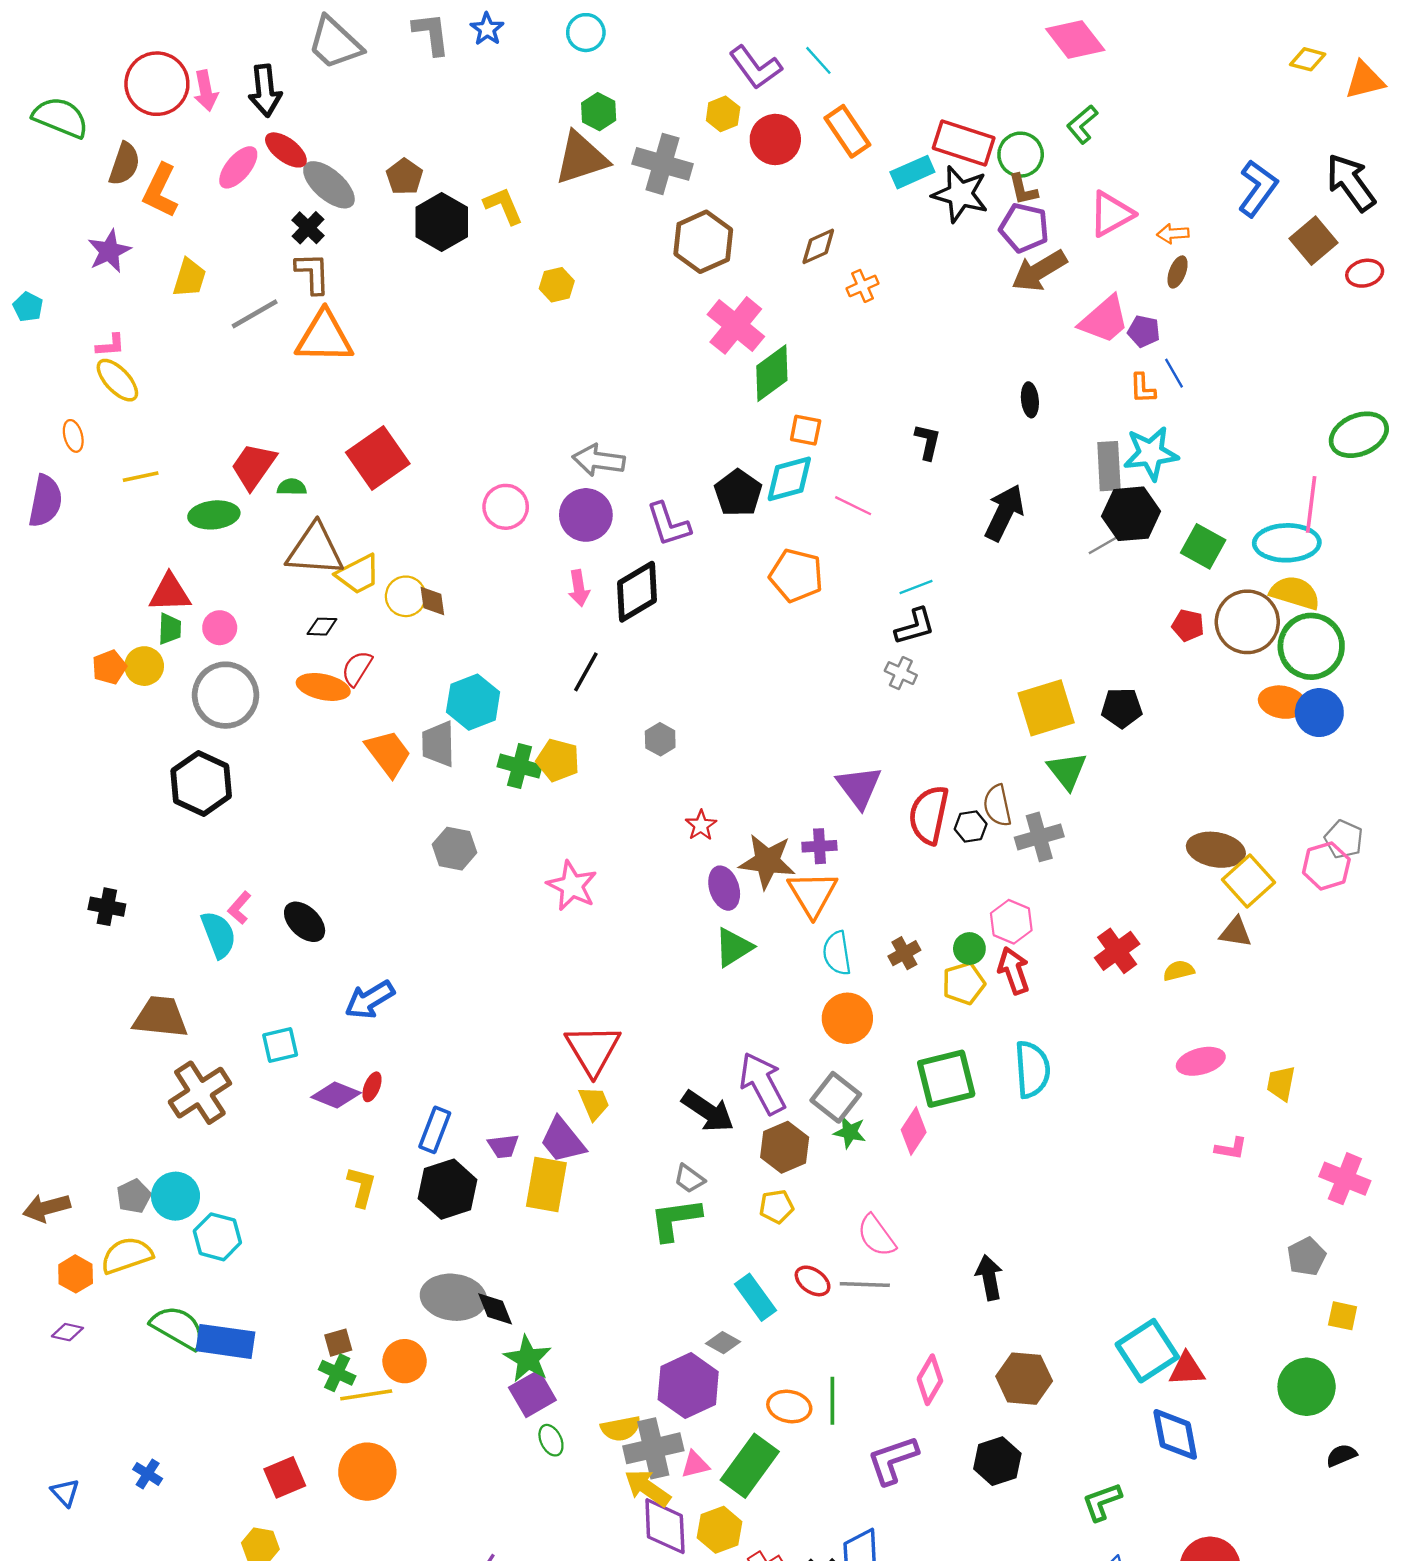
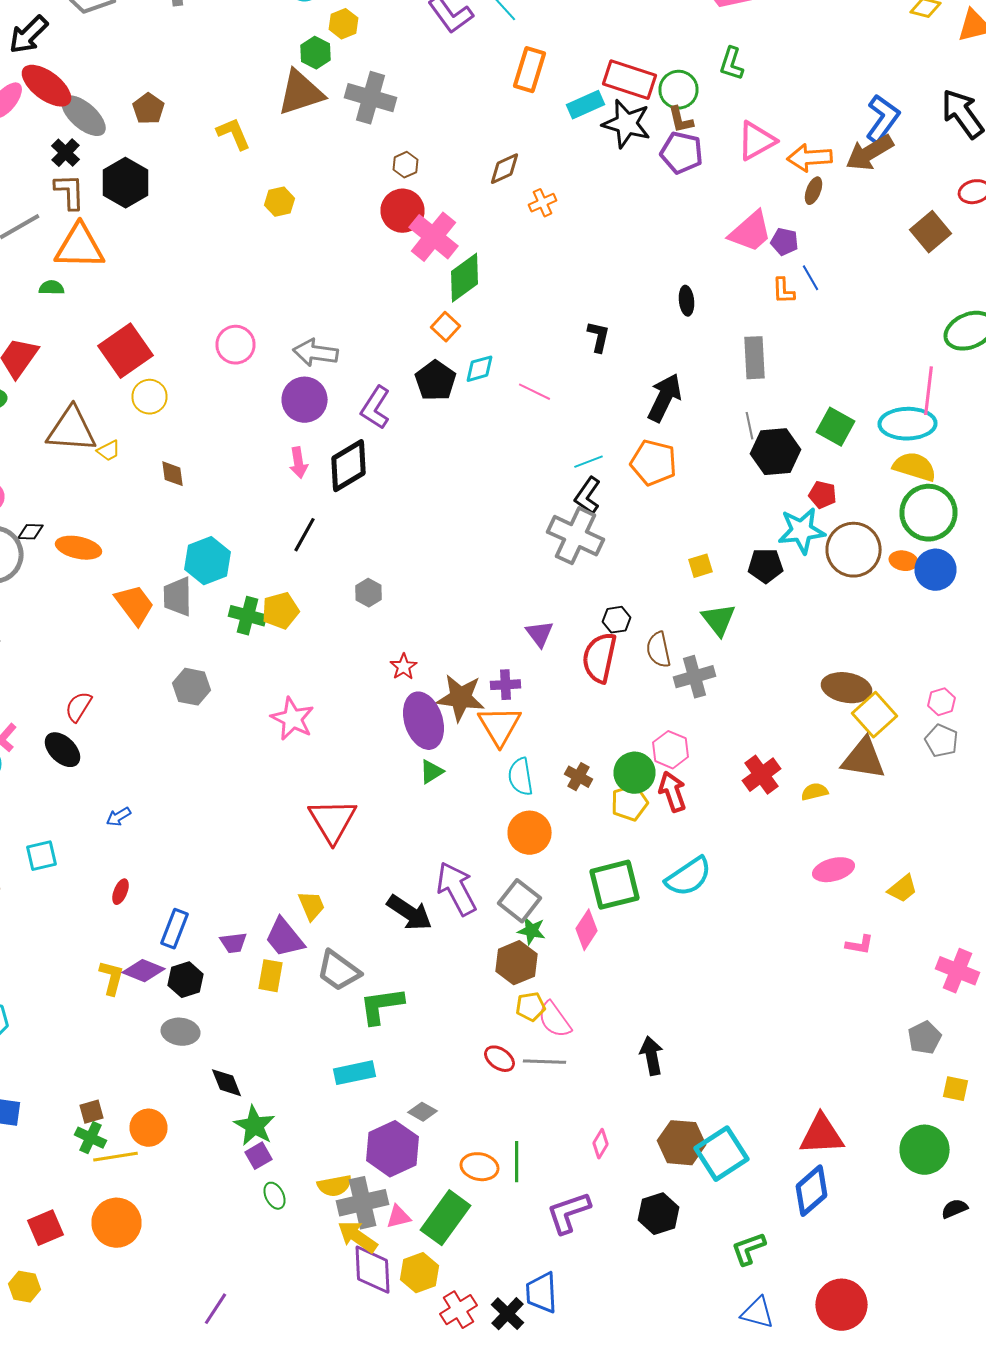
black arrow: (265, 91) -> (28, 35), turned 51
yellow hexagon: (723, 114) -> (344, 24), moved
green L-shape: (1082, 124) -> (732, 64), turned -32
orange rectangle: (847, 131) -> (530, 70), turned 51
red circle: (775, 139) -> (402, 211), moved
red ellipse: (286, 150) -> (46, 86), size x1.4
black hexagon: (442, 222) -> (126, 183), moved
orange arrow: (1173, 234) -> (810, 158), size x1.6
brown square: (1314, 241) -> (930, 232), moved
brown hexagon: (703, 242) -> (406, 165), size x0.5
brown arrow: (1039, 271) -> (870, 153), moved
orange square: (806, 430) -> (446, 327), moved, turned 32
cyan star: (1151, 453) -> (802, 531), moved
cyan diamond: (789, 479) -> (480, 369), size x0.7
green semicircle: (292, 487) -> (52, 288), moved
pink circle: (506, 507) -> (236, 345), moved
black hexagon: (1131, 514) -> (776, 452), moved
purple L-shape: (668, 524) -> (376, 408), turned 51
gray line: (1103, 545) -> (750, 426), turned -72
yellow trapezoid: (358, 574) -> (108, 451), size x0.6
orange pentagon: (796, 575) -> (654, 463), moved
yellow circle: (406, 596) -> (150, 397), moved
brown circle: (1247, 622) -> (854, 550), moved
black diamond: (322, 627) -> (30, 532), moved
black L-shape: (915, 627) -> (588, 496), turned 141
red semicircle: (357, 668) -> (78, 707), moved
gray cross: (901, 673) -> (576, 536), size x2.0
orange ellipse: (1282, 702) -> (904, 561), size x0.7
yellow square: (1046, 708) -> (700, 566), size x0.5
yellow pentagon: (558, 760) -> (280, 611), turned -30
purple triangle: (859, 787) -> (540, 634), size x0.7
black hexagon: (971, 826) -> (616, 620), moved
gray pentagon: (1344, 839) -> (942, 741), moved
pink hexagon: (1326, 866) -> (942, 702), size x0.7
purple ellipse: (724, 888) -> (424, 721), size x1.5
brown triangle: (1236, 932) -> (864, 759), size x1.6
green triangle: (733, 947) -> (432, 772), size x0.7
green circle: (969, 949) -> (634, 773), size x1.5
brown cross: (904, 953) -> (578, 777), turned -32
blue arrow: (370, 1000) -> (118, 817), size x0.6
red triangle: (593, 1050) -> (332, 821), moved
cyan semicircle: (1032, 1069) -> (688, 877), turned 60
yellow trapezoid: (1281, 1083) -> (902, 889), turned -140
purple diamond: (336, 1095) -> (144, 971), moved
brown hexagon: (785, 1147) -> (516, 963), moved
gray trapezoid: (689, 1179) -> (338, 971), moved, size x1.6
yellow rectangle: (546, 1184) -> (270, 976), size x0.7
black hexagon: (448, 1189) -> (186, 980), size x0.7
yellow pentagon: (776, 1207) -> (530, 1007), moved
gray ellipse: (453, 1297) -> (180, 1032), moved, size x0.7
cyan rectangle: (756, 1297) -> (354, 1073), moved, turned -66
cyan square: (1147, 1351) -> (722, 1154), moved
red triangle: (1187, 1369) -> (822, 1135), size x1.4
pink diamond: (930, 1380) -> (600, 1144), size x0.7
purple square: (532, 1394) -> (258, 1156), size x0.7
blue diamond: (1175, 1434) -> (812, 1191), turned 60

